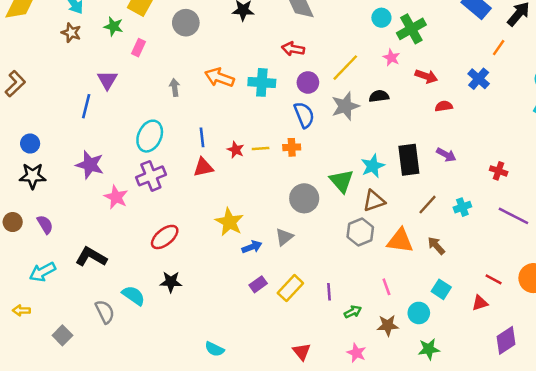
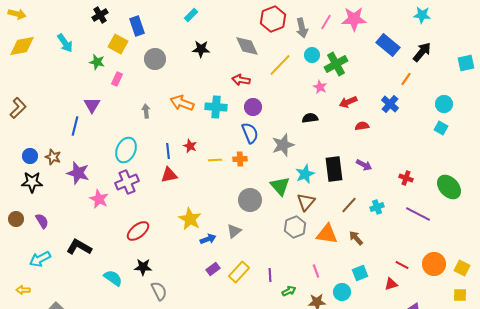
brown star: (71, 33) -> (53, 157), moved
yellow line: (345, 68) -> (280, 65), moved
red arrow: (426, 76) -> (348, 102), turned 138
gray star: (345, 106) -> (283, 145), moved
red star: (236, 150) -> (190, 146), moved
brown triangle: (374, 201) -> (306, 202), turned -30
cyan square: (441, 289) -> (360, 273), turned 35
gray semicircle: (105, 312) -> (159, 291), moved

